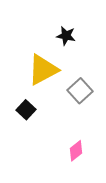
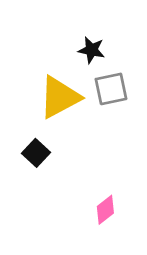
gray square: (80, 91) -> (111, 89), moved, turned 30

